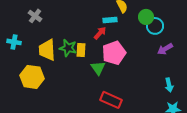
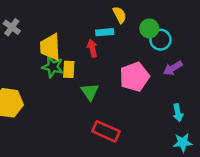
red arrow: (100, 33) -> (92, 48), turned -56
yellow trapezoid: (47, 50) -> (50, 47), moved
pink pentagon: (114, 53) -> (134, 77), moved

